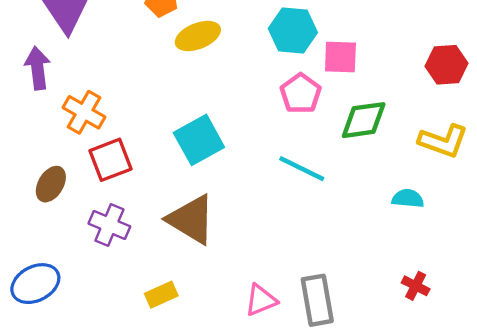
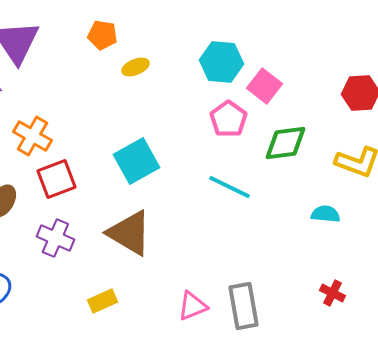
yellow ellipse: (198, 36) -> (135, 67), size x0.7
pink square: (340, 57) -> (264, 86), turned 36

